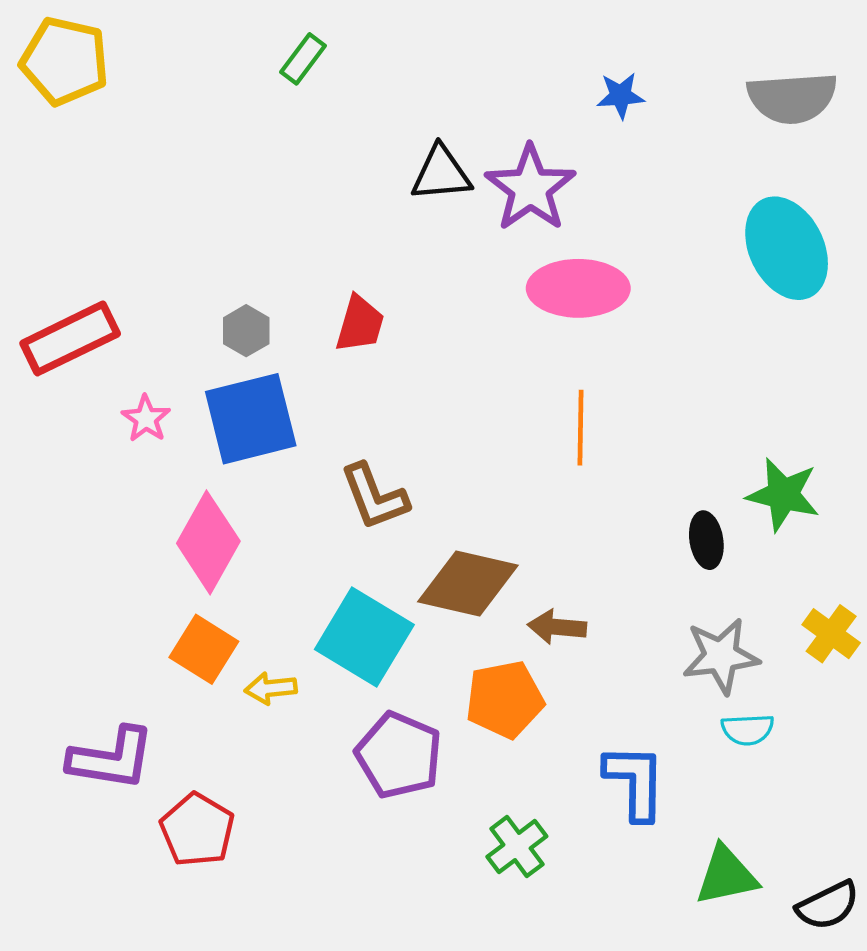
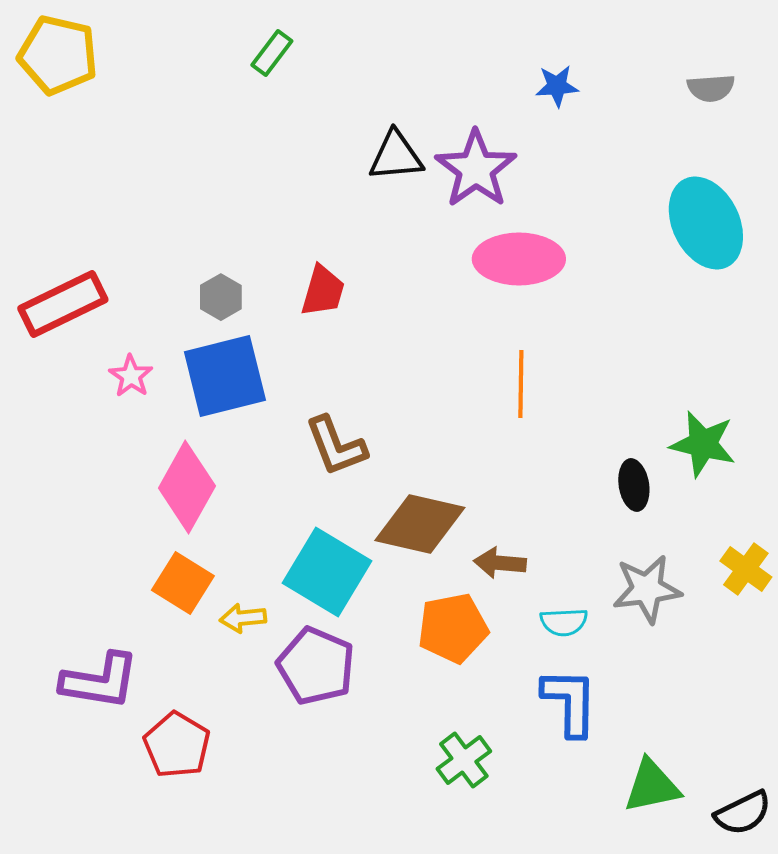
gray semicircle: (792, 98) -> (711, 88), size x0.6
cyan semicircle: (748, 730) -> (564, 622), moved
purple pentagon: (399, 755) -> (316, 666), moved

